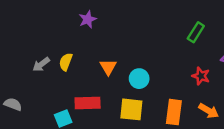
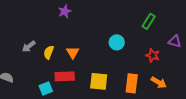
yellow semicircle: (66, 62) -> (49, 52), moved
orange triangle: (108, 67) -> (73, 52), moved
cyan circle: (139, 79) -> (117, 42), moved

